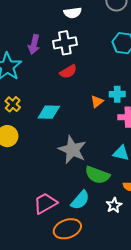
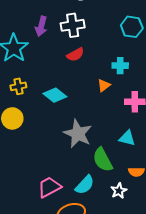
cyan cross: (117, 94) -> (120, 66), moved
yellow cross: (13, 104) -> (18, 86), turned 35
cyan diamond: (49, 112) -> (55, 95), turned 35
green semicircle: (97, 175) -> (103, 160), turned 40

